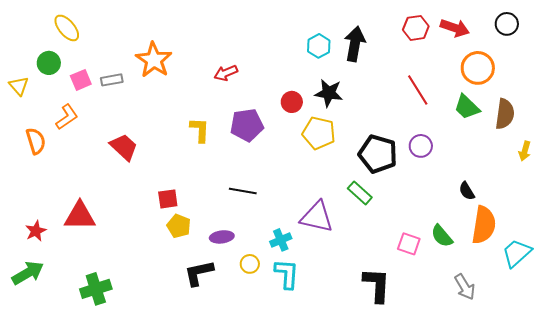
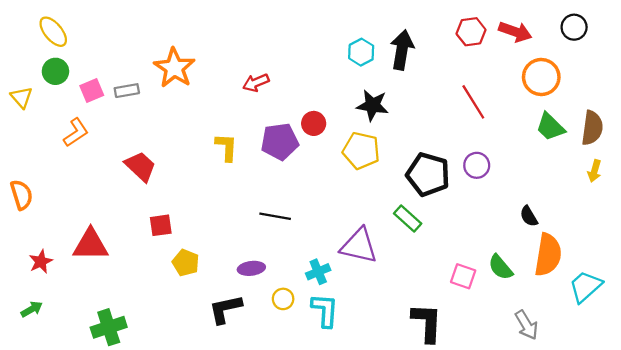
yellow ellipse: (67, 28) -> (53, 32), moved
red circle: (292, 102) -> (314, 123), moved
green trapezoid: (467, 107) -> (550, 127), moved
brown semicircle: (505, 114) -> (592, 128), moved
orange semicircle: (36, 141) -> (22, 195), moved
red square: (168, 199) -> (161, 225), moved
yellow pentagon: (179, 226) -> (186, 263), moved
green arrow: (28, 273) -> (32, 309), size x0.6

